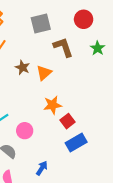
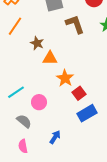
orange triangle: (44, 73) -> (50, 58), moved, turned 42
orange star: (53, 105) -> (65, 78), turned -30

